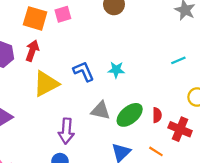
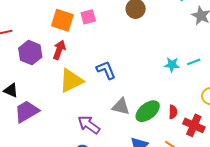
cyan star: (116, 70) -> (172, 65), moved
purple arrow: (66, 131) -> (89, 125), turned 120

